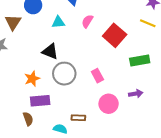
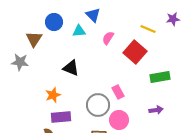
cyan triangle: (58, 22) -> (79, 31), moved
yellow line: (148, 23) -> (148, 29), moved
gray circle: (64, 74) -> (98, 105), moved
pink circle: (109, 104) -> (119, 120), moved

